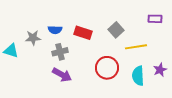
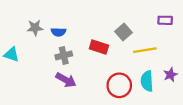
red rectangle: (83, 33) -> (99, 47), moved
gray star: (33, 38) -> (35, 28), moved
red circle: (107, 68) -> (119, 85), moved

